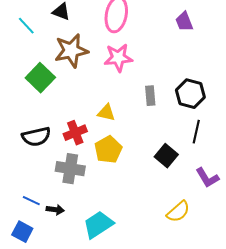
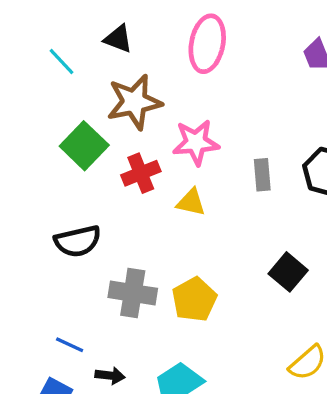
pink star: (118, 58) -> (196, 142), moved
red cross: (75, 133) -> (141, 173), moved
yellow pentagon: (108, 150) -> (194, 299), moved
black arrow: (55, 210) -> (110, 376), moved

